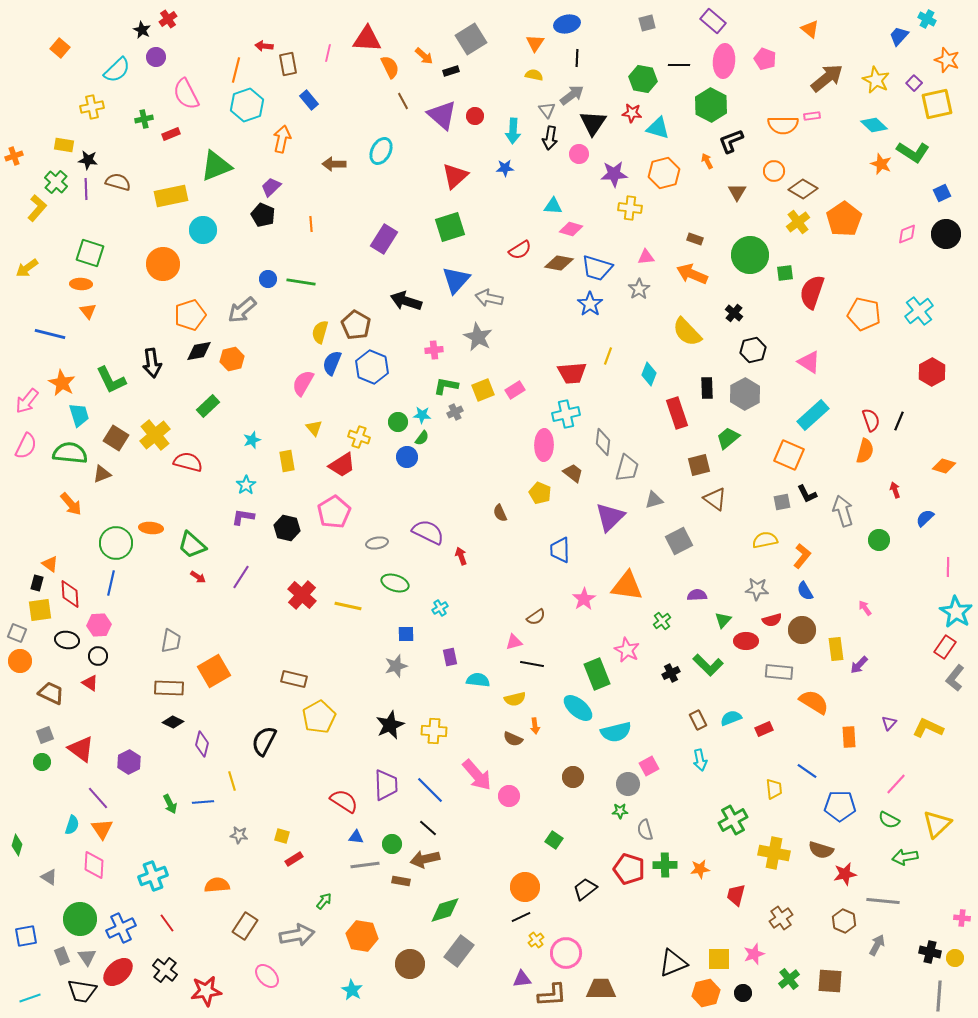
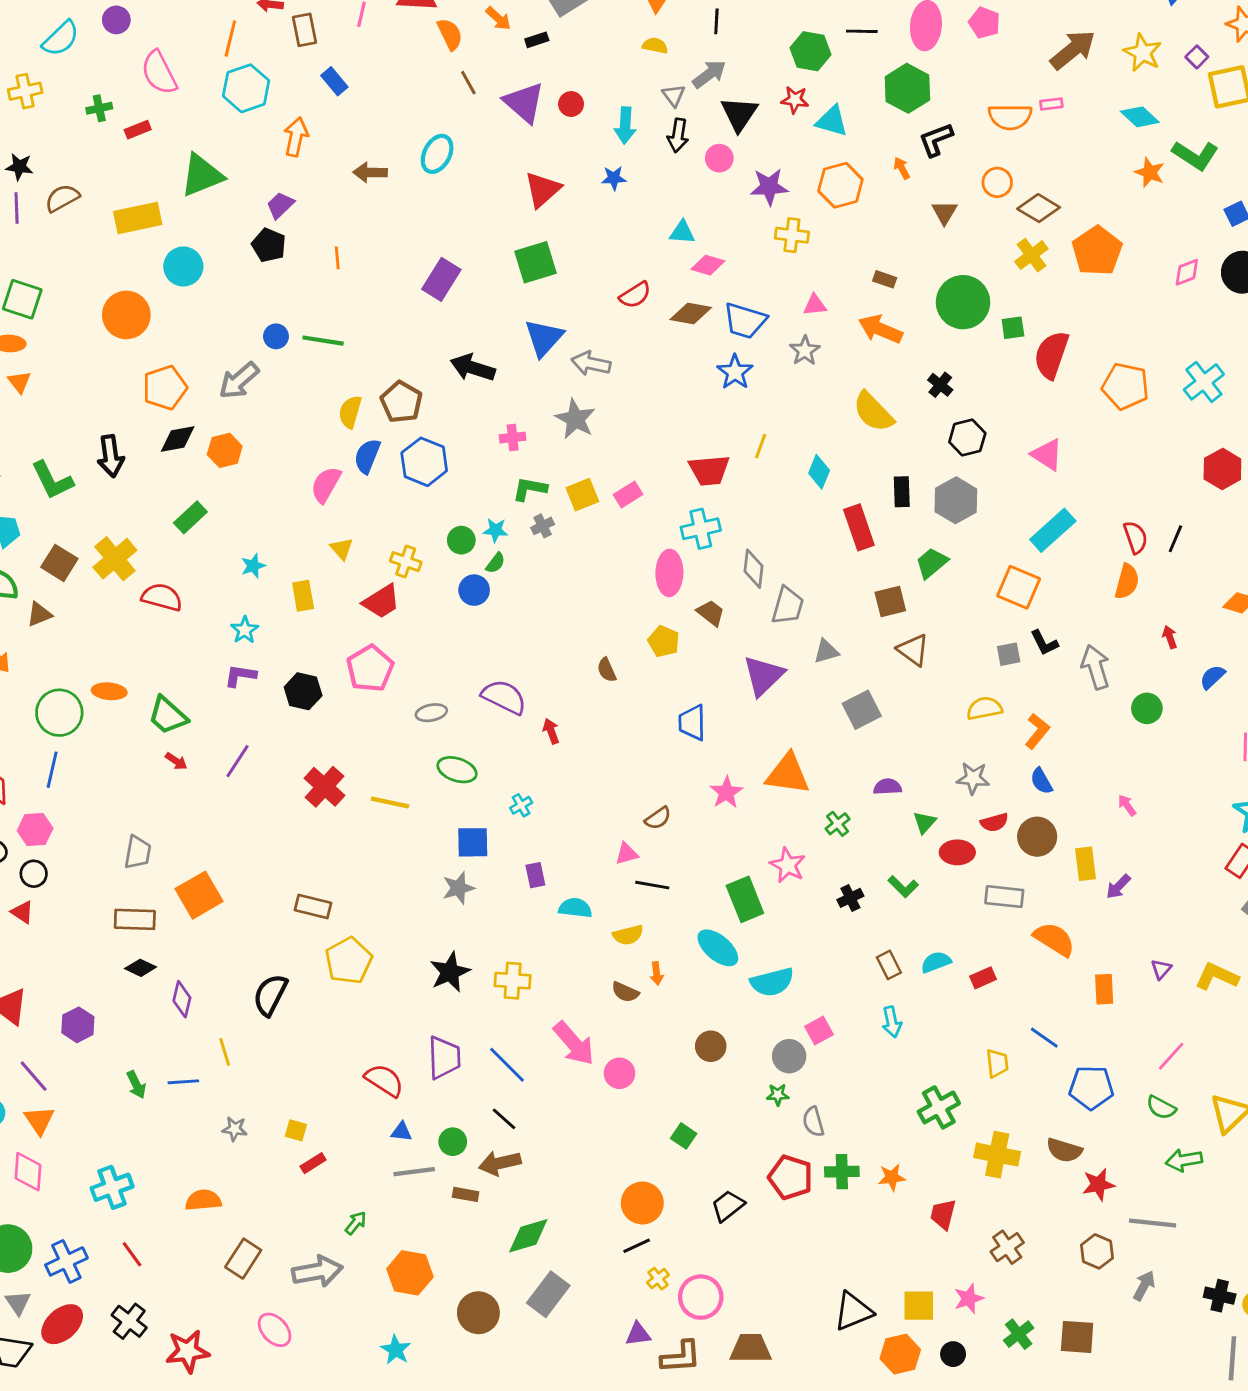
brown semicircle: (118, 182) -> (62, 198), turned -45
blue square: (406, 634) -> (473, 842), size x1.4
green L-shape: (708, 665) -> (903, 887), size x0.7

